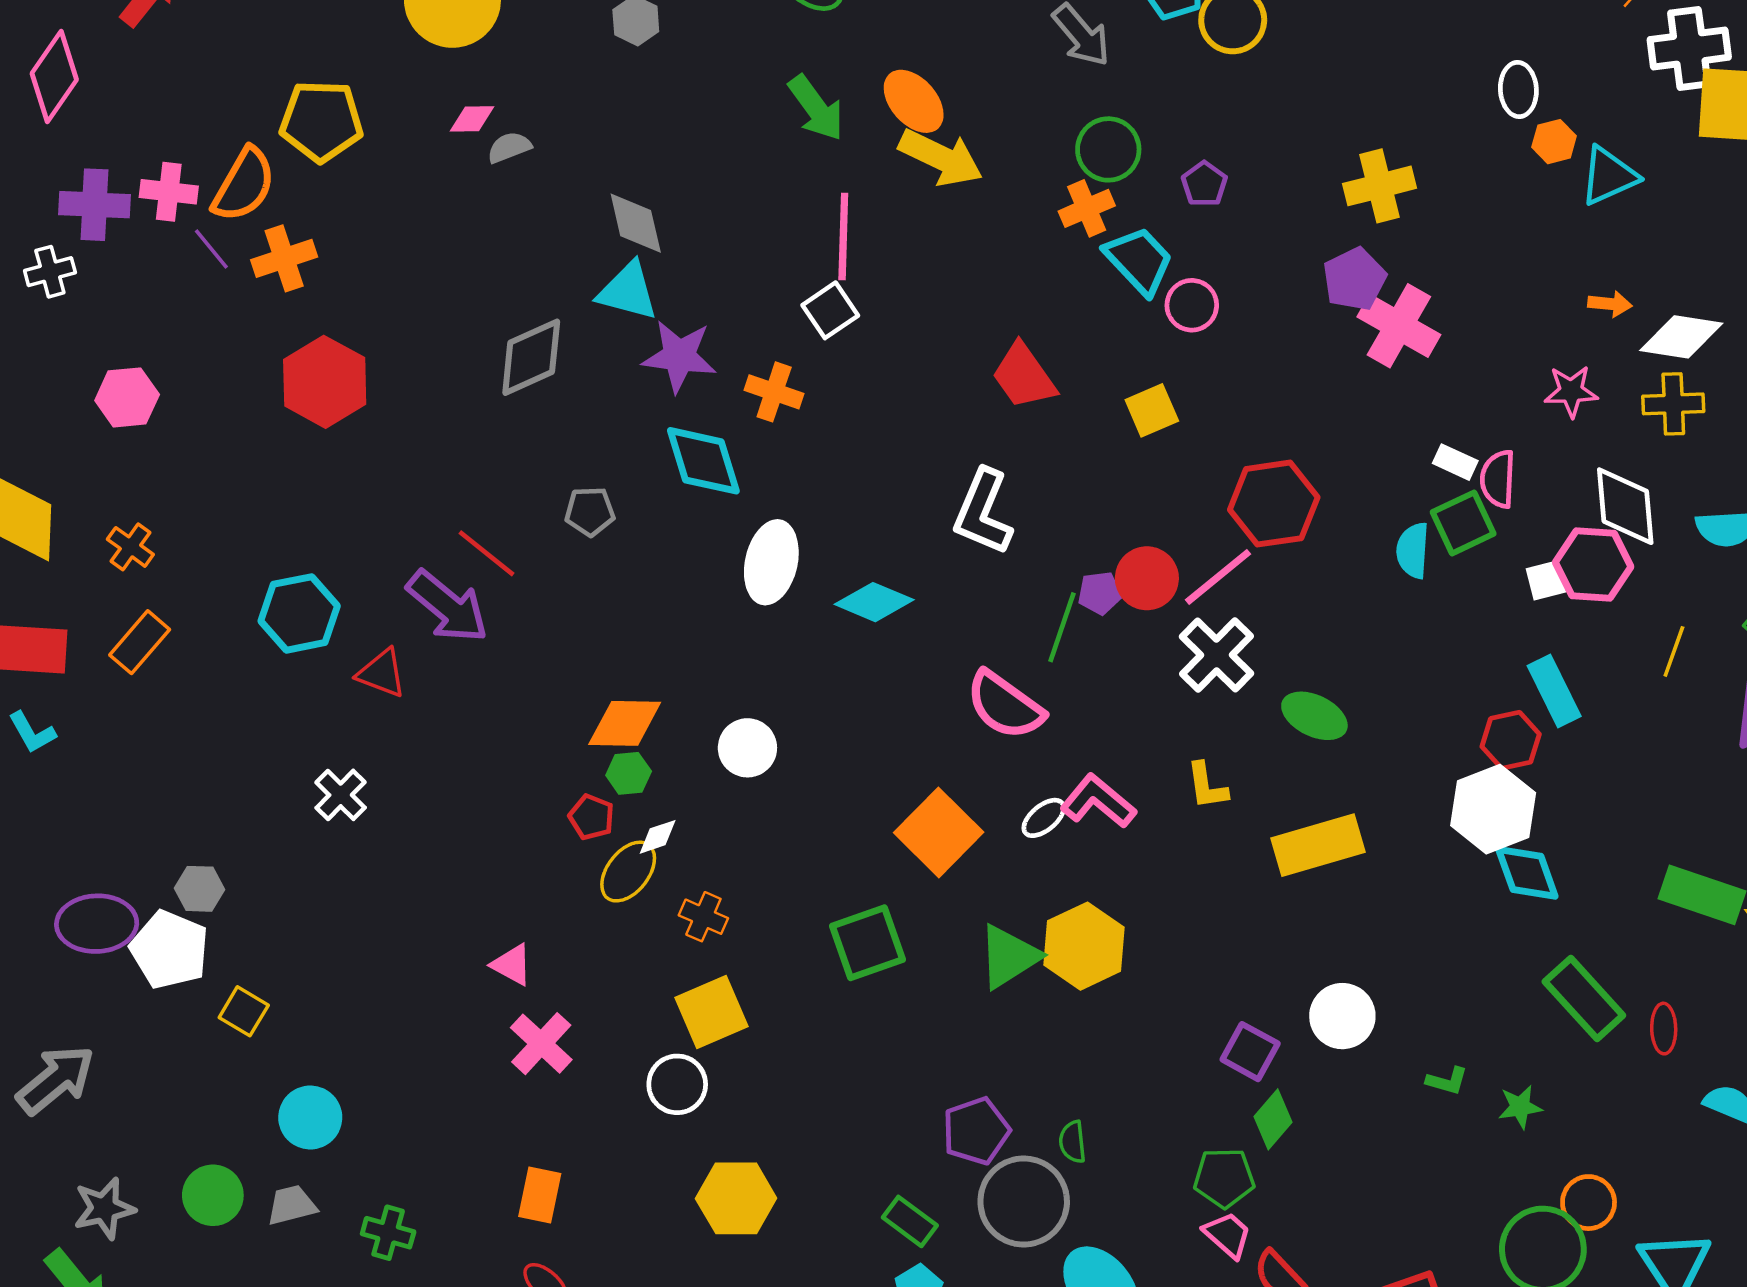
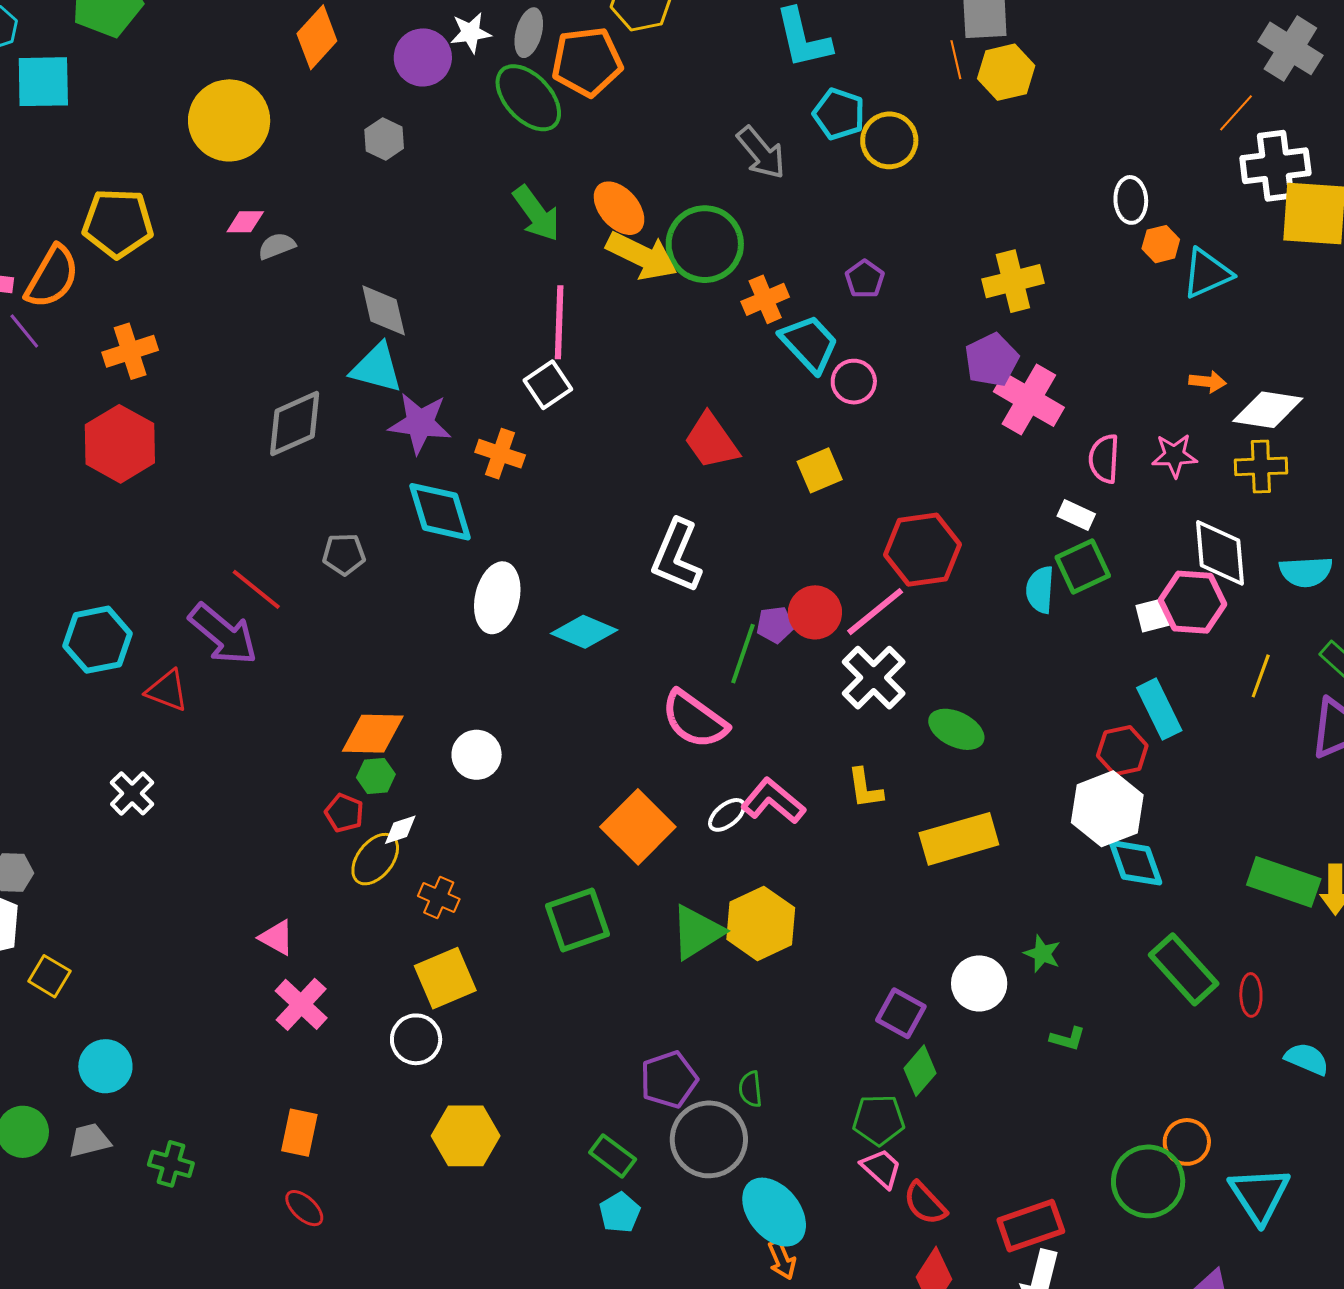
green circle: (1108, 149) -> (705, 244), moved, size x1.4
orange cross: (284, 258) -> (130, 351), moved
pink semicircle: (1498, 479) -> (1104, 459), moved
green star: (1520, 1107) -> (1042, 954), moved, turned 30

